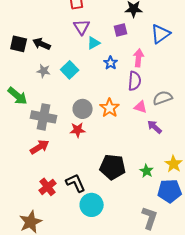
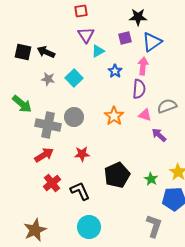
blue triangle: (161, 34) -> (152, 42), moved
gray circle: (83, 109) -> (74, 117), moved
red star: (78, 130) -> (82, 154), moved
black pentagon: (113, 167) -> (117, 175), turned -30
red cross: (48, 187) -> (52, 183), moved
cyan circle: (92, 205) -> (89, 227), moved

